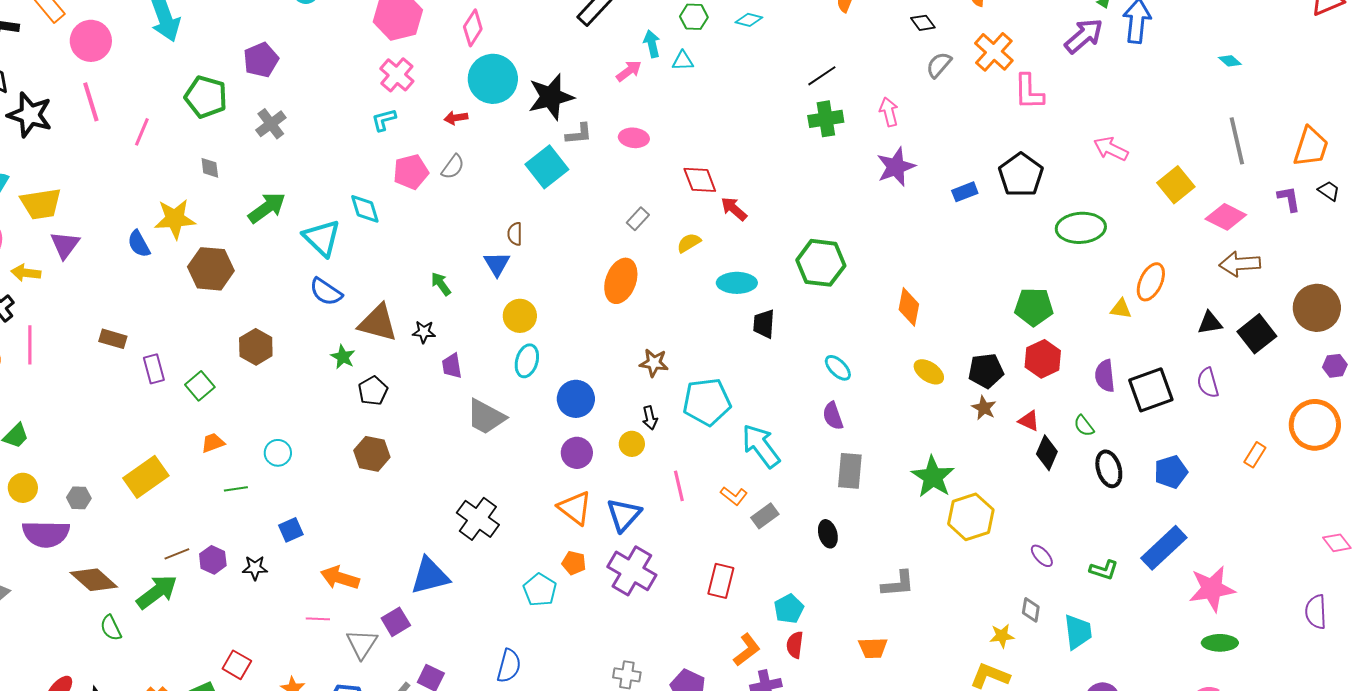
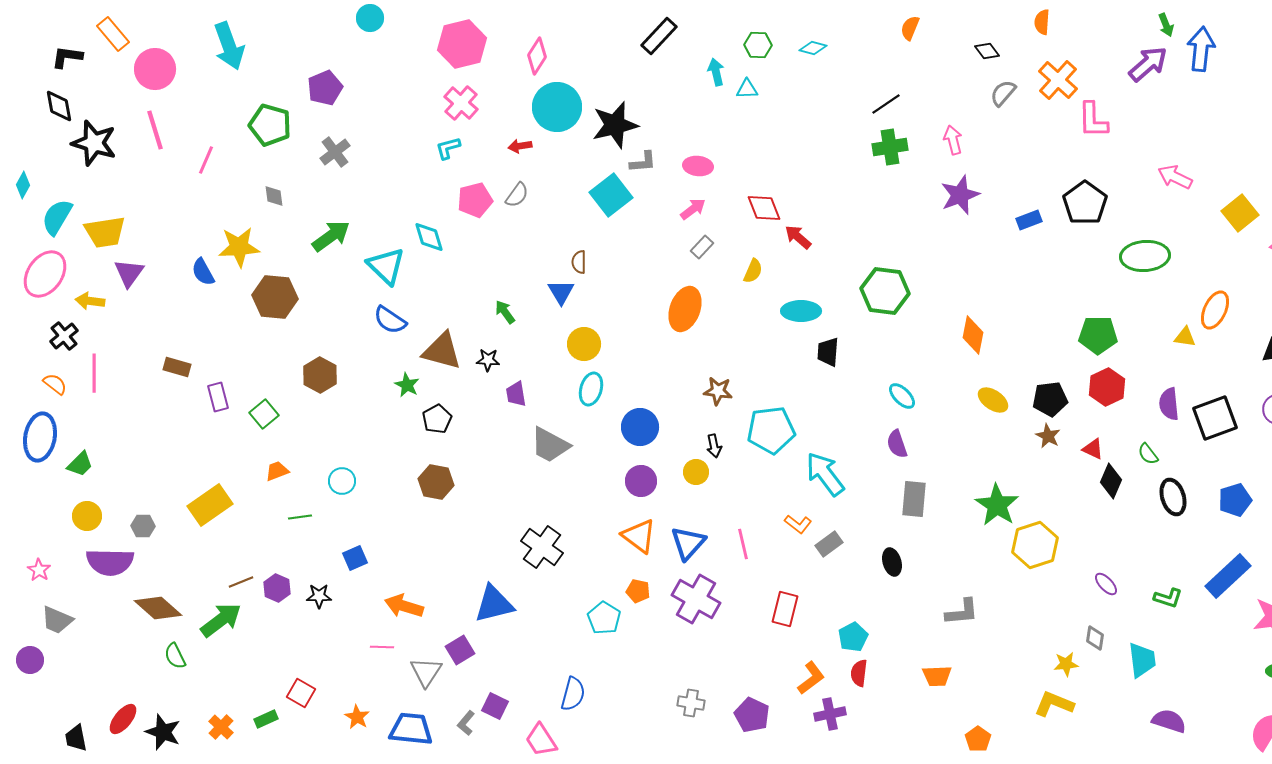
pink arrow: (629, 71) -> (693, 209), moved
yellow semicircle: (689, 243) -> (753, 271), turned 145
pink line: (679, 486) -> (743, 544), moved

